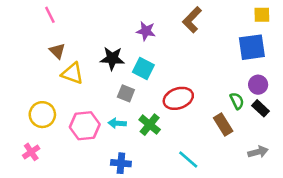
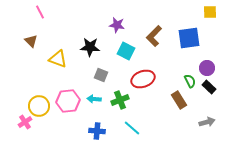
brown L-shape: (192, 20) -> (154, 36), moved
blue square: (252, 47) -> (189, 38), moved
brown triangle: (57, 51) -> (31, 41), moved
cyan square: (143, 68) -> (126, 51), moved
yellow circle: (42, 115) -> (39, 106), moved
green cross: (150, 125) -> (120, 100), turned 30
cyan line: (188, 159) -> (132, 128), moved

